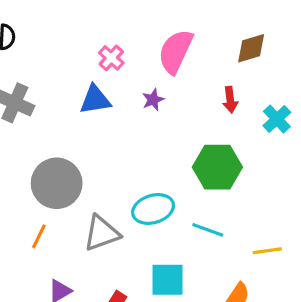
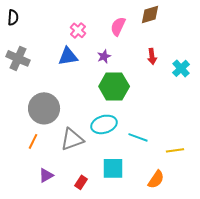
brown diamond: (251, 48) -> (150, 14), moved
pink semicircle: (176, 51) -> (118, 26), size x0.7
green hexagon: (217, 167) -> (114, 86), moved

